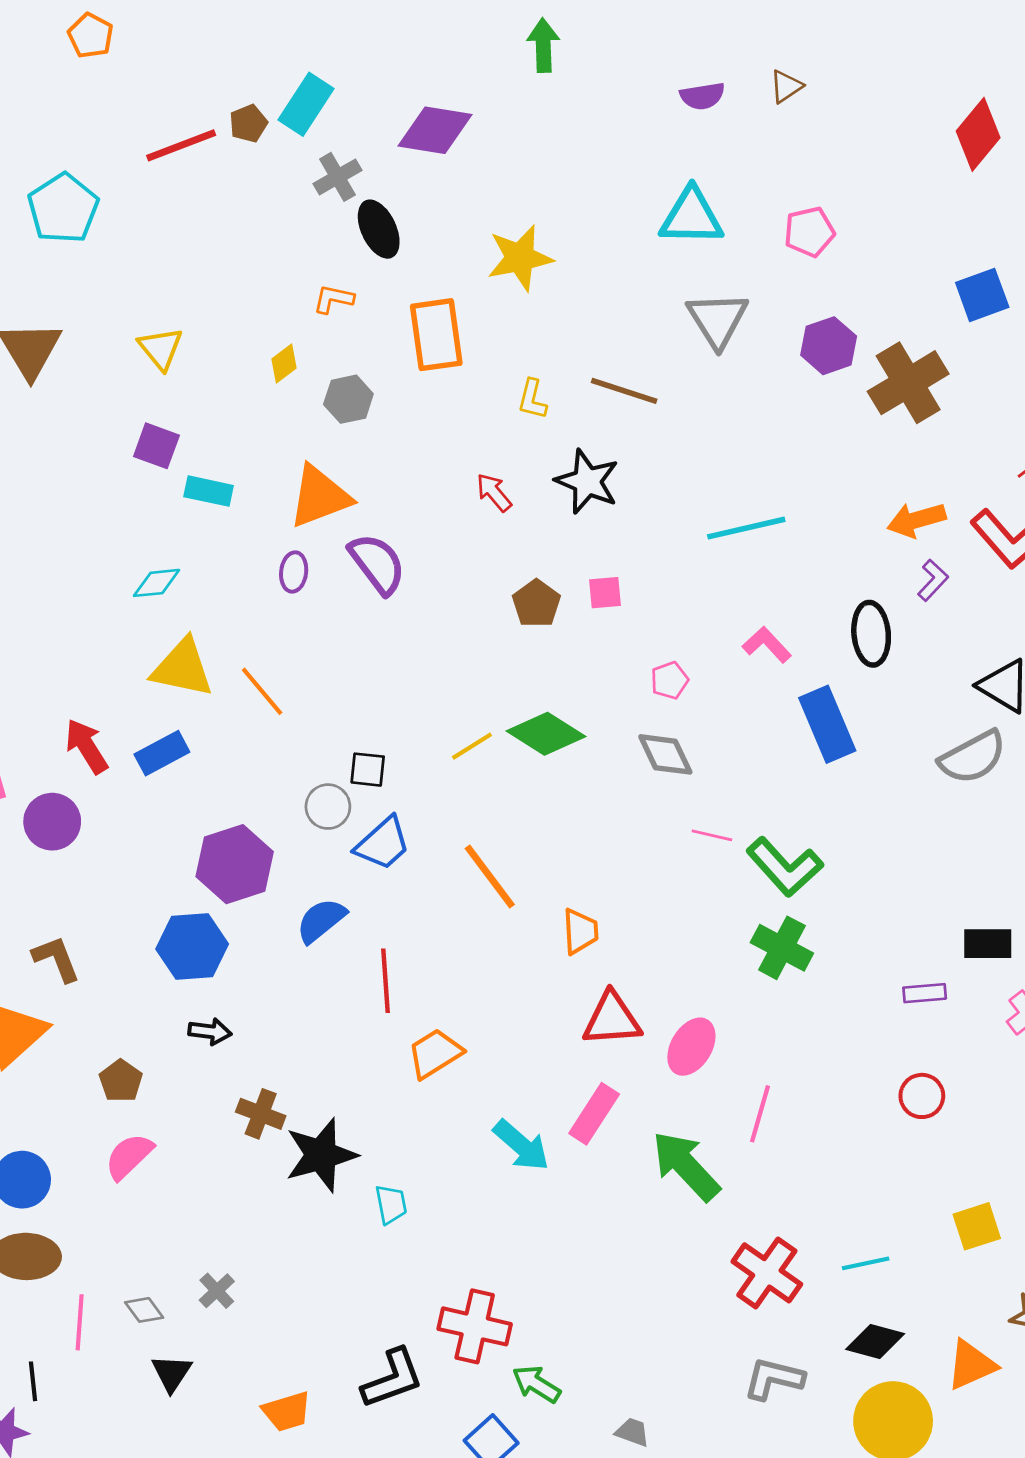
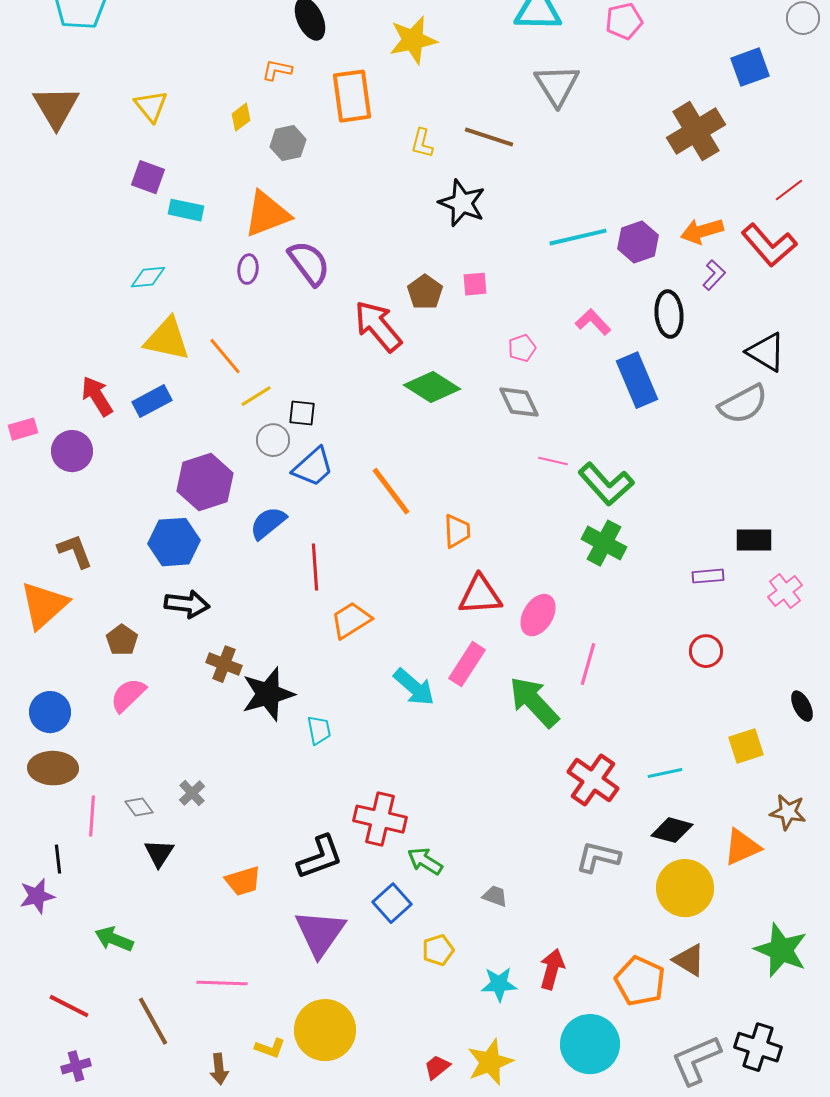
purple hexagon: (829, 346) -> (638, 242), moved
red arrow: (494, 492) -> (378, 326), moved, size x1.8
yellow line: (472, 746) -> (256, 396), moved
black arrow: (210, 1032) -> (187, 604), size x1.4

